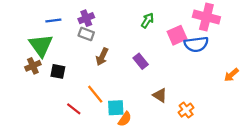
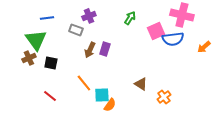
purple cross: (86, 18) -> (89, 16), moved
purple rectangle: (141, 61) -> (105, 49), moved, turned 56
orange arrow: (231, 75) -> (204, 47), moved
red line: (74, 109) -> (50, 96), moved

